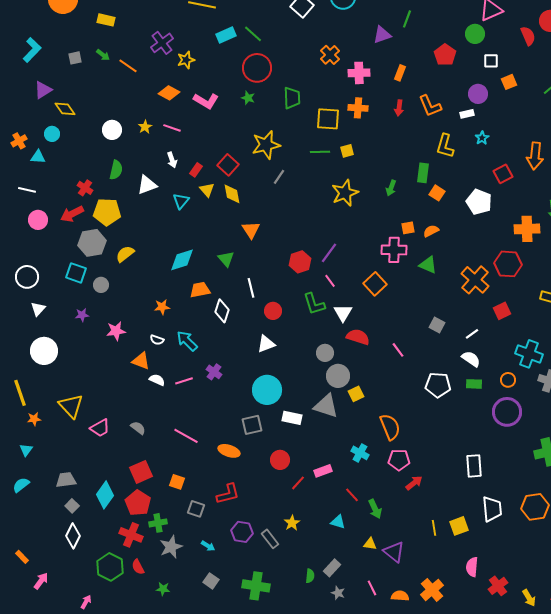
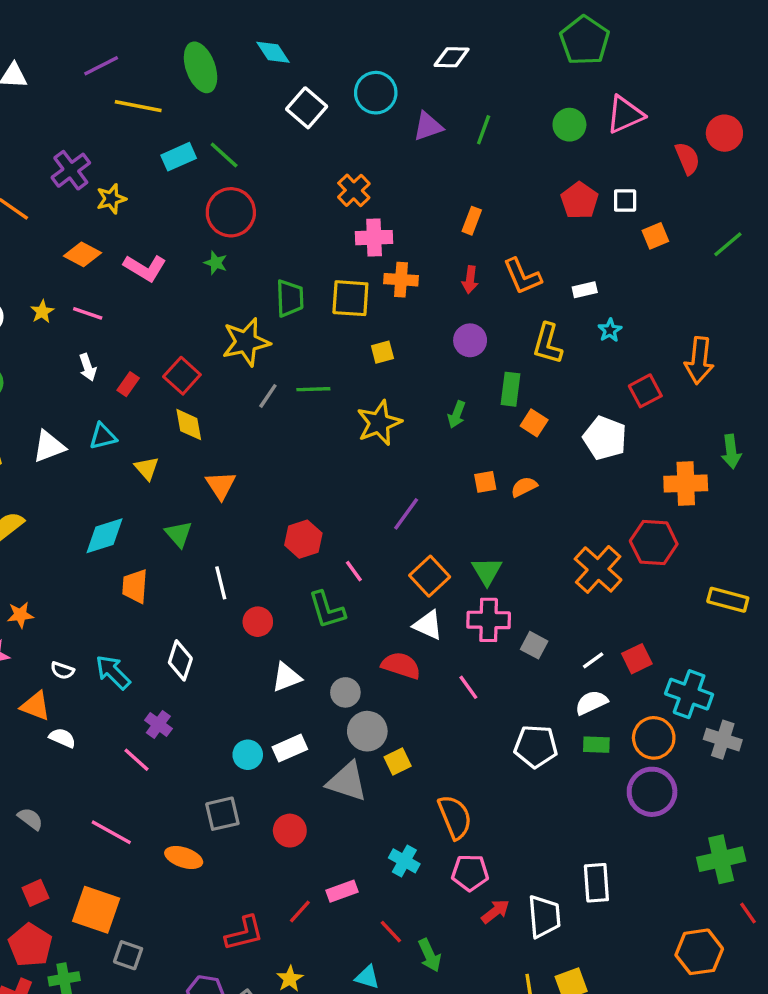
green circle: (475, 34) -> (569, 125), moved
purple triangle: (382, 35) -> (428, 126), moved
red pentagon: (445, 55) -> (580, 200), moved
pink cross: (359, 73) -> (374, 238), moved
purple circle: (478, 94) -> (470, 340), moved
green trapezoid: (292, 98) -> (290, 298), moved
green line: (320, 152) -> (313, 389), moved
white triangle: (147, 185) -> (49, 446), moved
yellow triangle: (207, 190) -> (147, 468), moved
cyan triangle: (181, 201) -> (103, 436), turned 36
pink cross: (394, 250) -> (489, 620), moved
purple line: (329, 253) -> (406, 514), moved
green triangle: (428, 265) -> (487, 571), moved, turned 36
orange trapezoid: (200, 290) -> (135, 586), turned -75
orange star: (162, 307) -> (20, 615), moved
white diamond: (222, 311) -> (180, 660), moved
red square: (502, 311) -> (637, 659), moved
white triangle: (343, 313) -> (428, 625), moved, turned -36
white triangle: (266, 344) -> (286, 677), moved
white semicircle: (471, 359) -> (591, 703), turned -60
orange circle: (508, 380) -> (654, 738), size x1.6
pink line: (184, 381) -> (137, 760), moved, turned 60
cyan circle: (267, 390) -> (248, 755), size x0.6
white rectangle: (292, 418) -> (290, 748), moved, turned -36
red circle: (280, 460) -> (290, 831), moved
red square: (141, 472) -> (35, 893), size x0.7
orange square: (177, 482) -> (96, 910), size x1.8
red L-shape: (228, 494) -> (244, 933), moved
white trapezoid: (492, 509) -> (544, 916), moved

